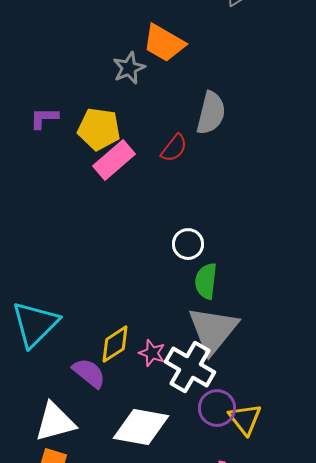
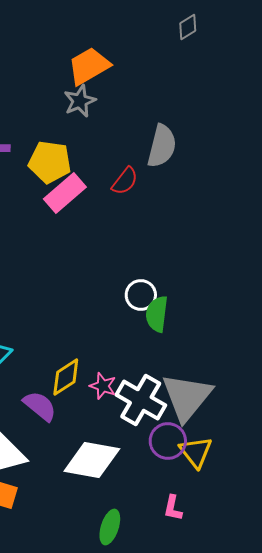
orange trapezoid: (164, 43) -> (89, 66), moved, turned 120
white circle: (188, 244) -> (141, 295), moved
gray triangle: (213, 330) -> (187, 397), moved

